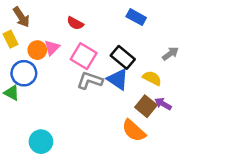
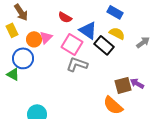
yellow semicircle: (152, 78) -> (117, 33), moved
blue triangle: (118, 79) -> (88, 30), moved
brown square: (146, 106) -> (123, 85), turned 36

